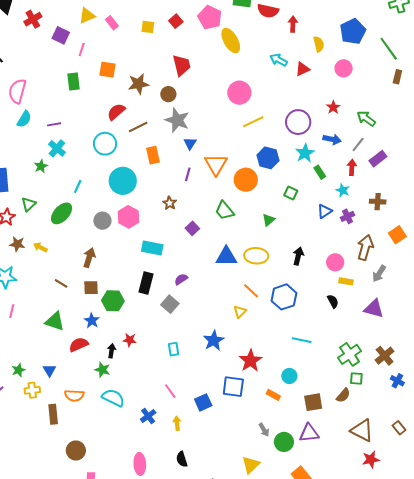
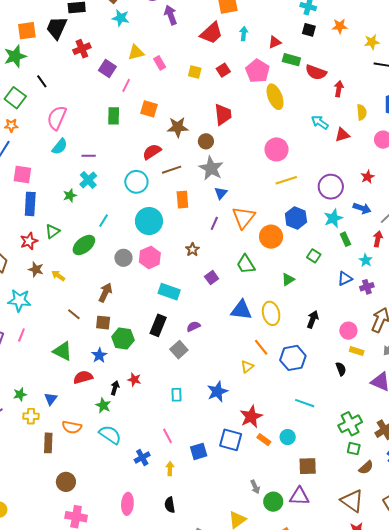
yellow ellipse: (256, 256) -> (271, 313), turned 65
orange rectangle: (273, 395) -> (264, 440), moved
brown semicircle: (343, 395) -> (366, 468), moved

